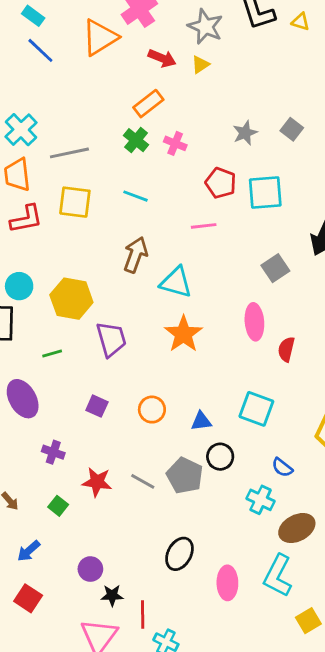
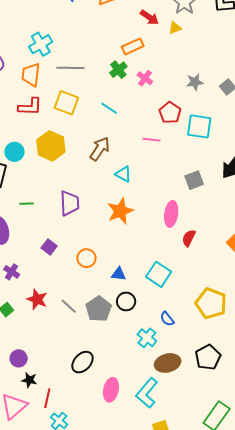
cyan triangle: (176, 282) -> (123, 174), size x0.7
yellow hexagon: (71, 299) -> (51, 146), moved

